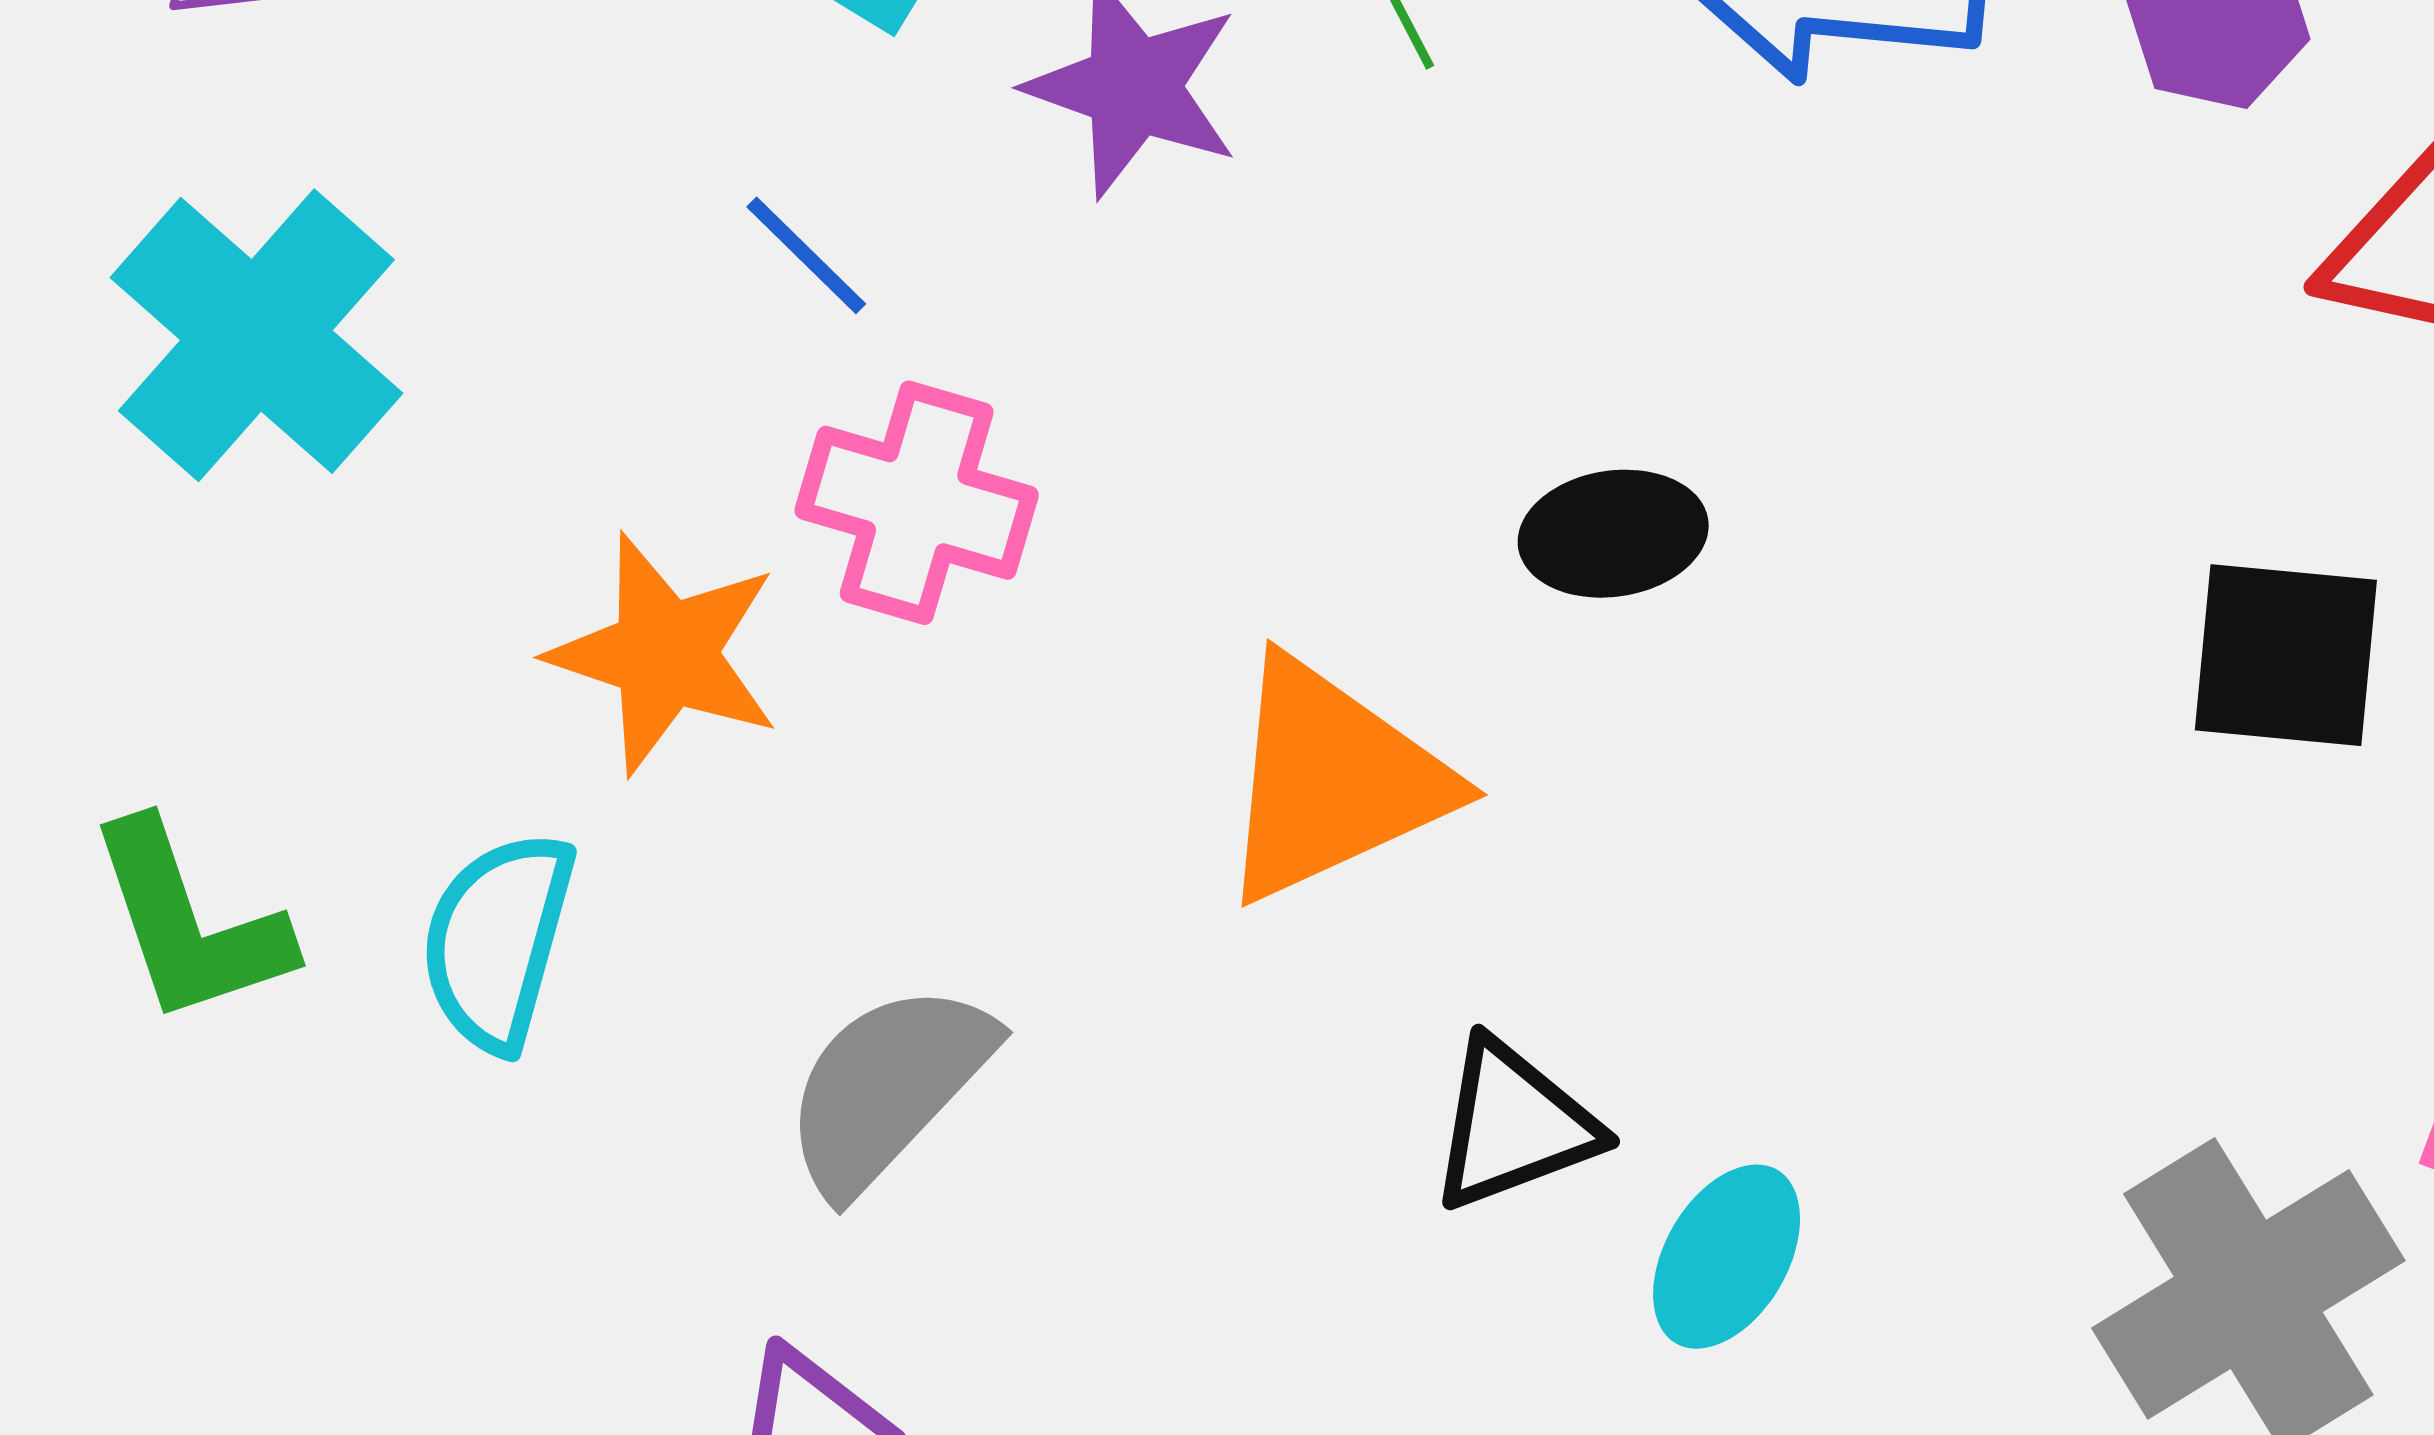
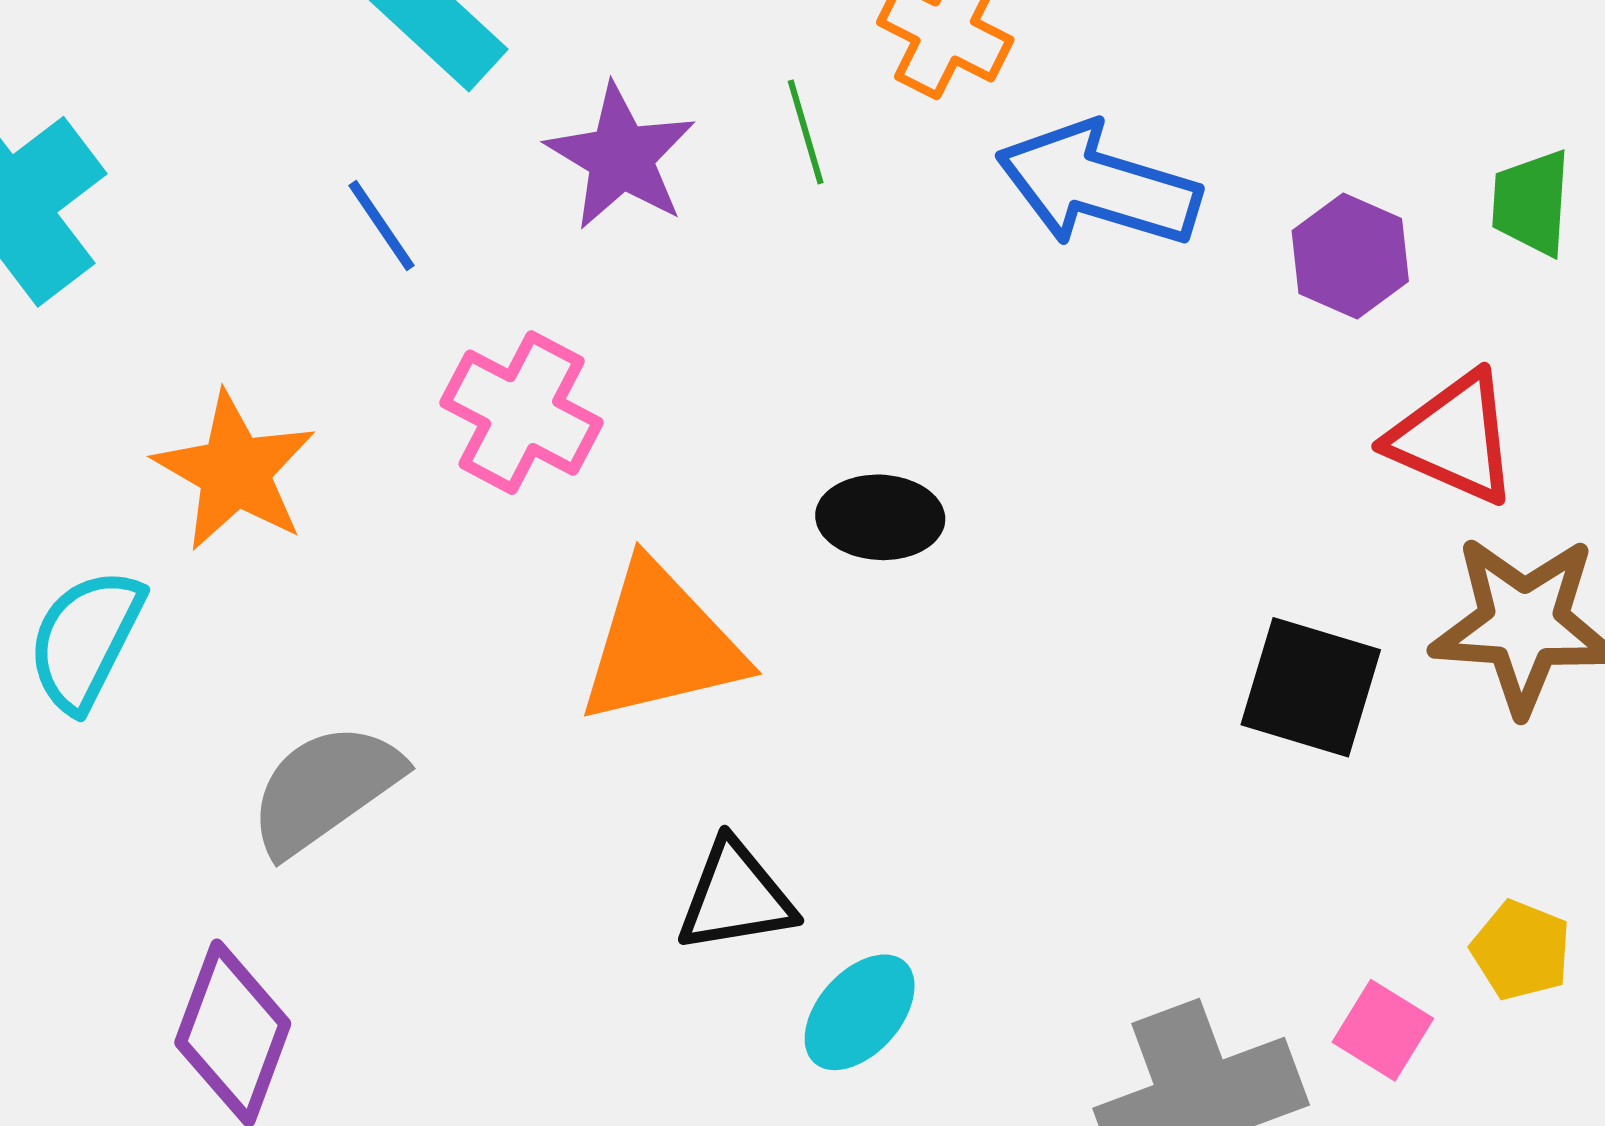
pink cross: (917, 503) -> (522, 413), moved

